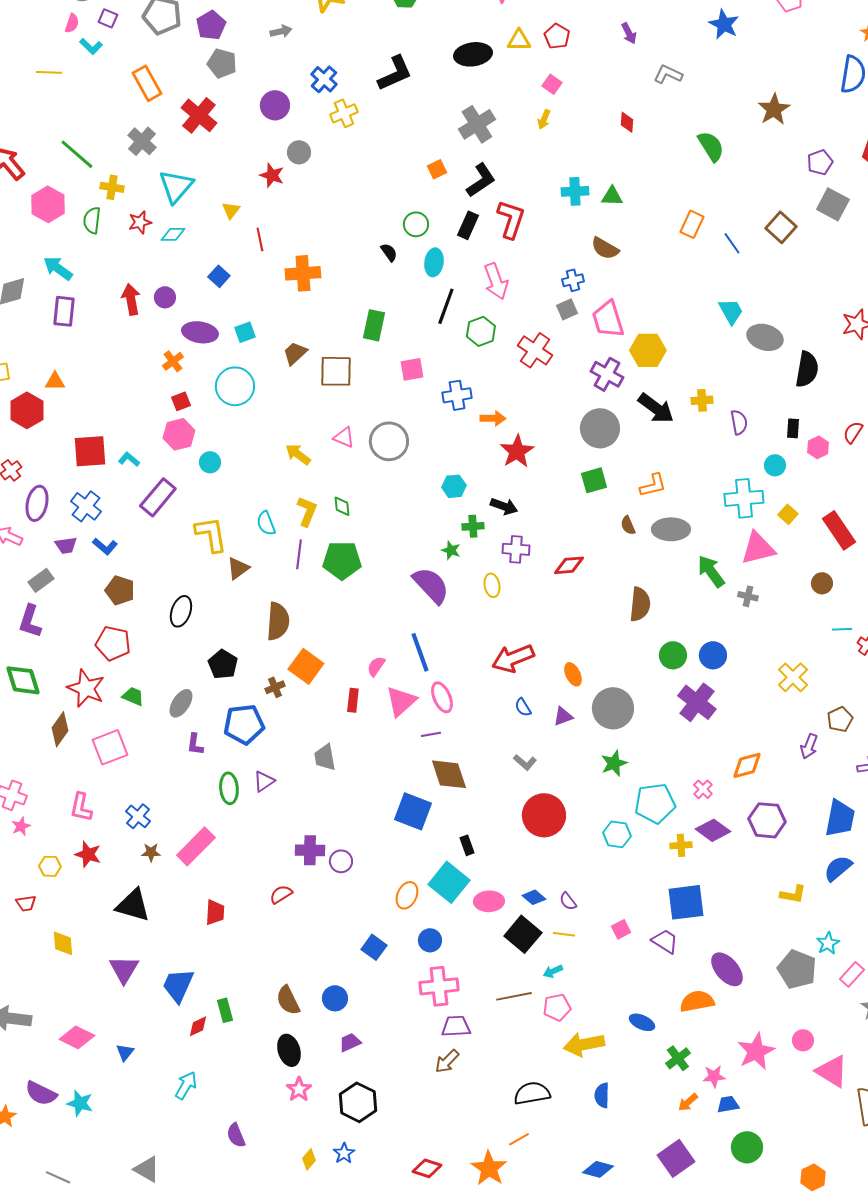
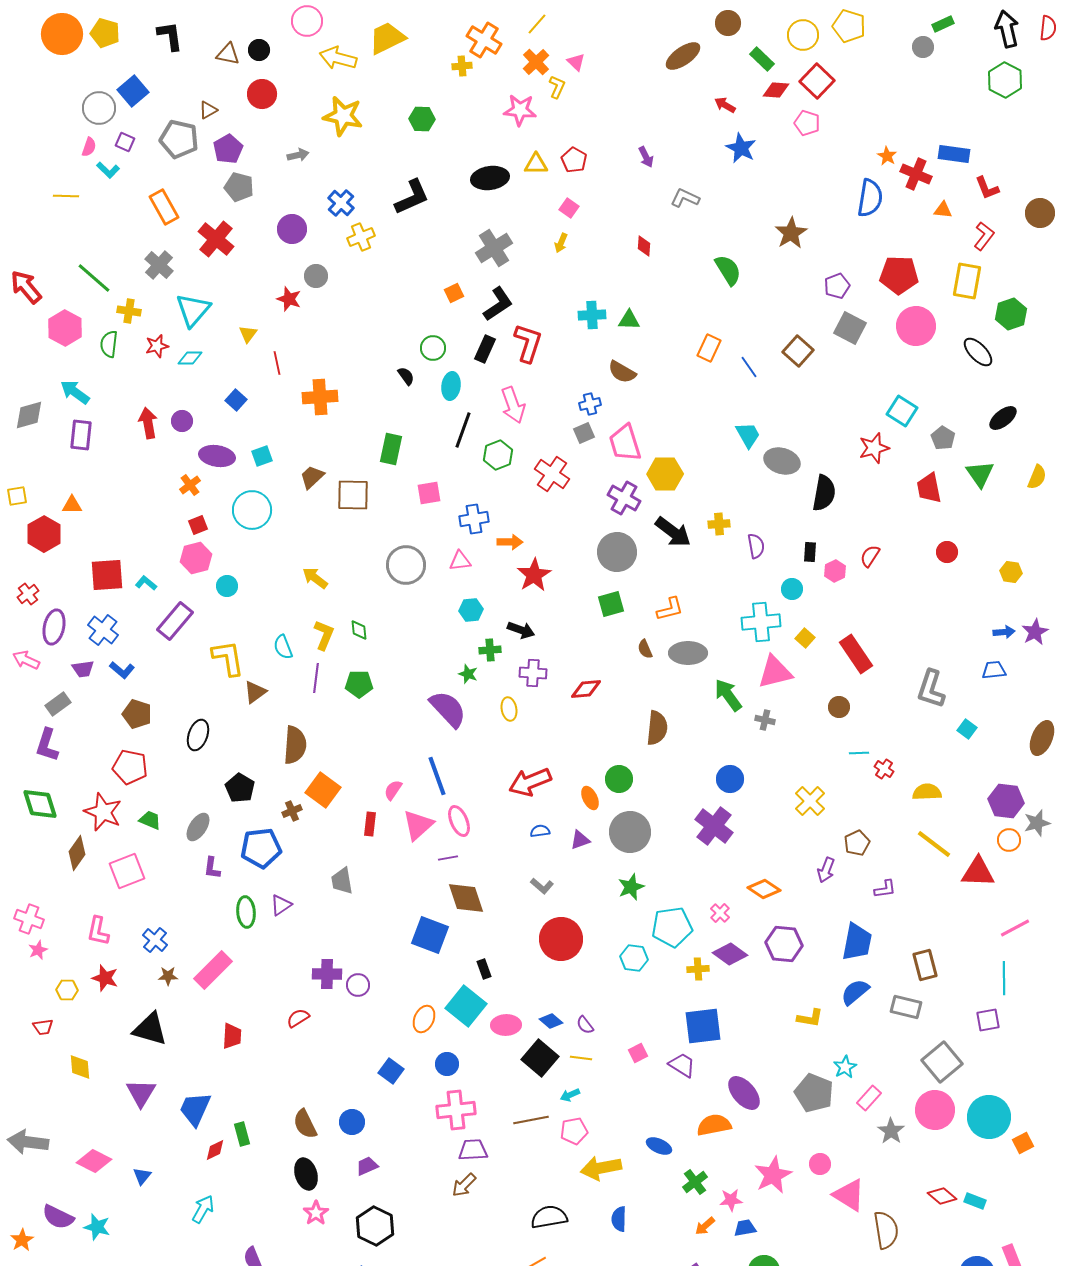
pink triangle: (344, 437) -> (460, 561), moved, turned -30
green pentagon: (342, 560) -> (359, 684), size x0.7
green circle: (673, 655) -> (619, 779), moved
blue semicircle: (523, 707) -> (540, 831), turned 114
orange diamond: (747, 765) -> (764, 889), turned 48

